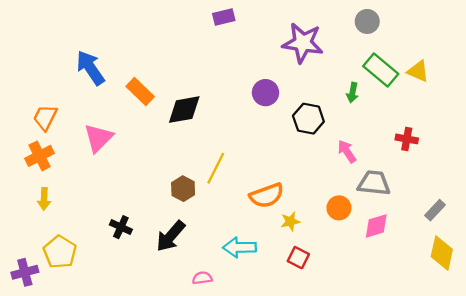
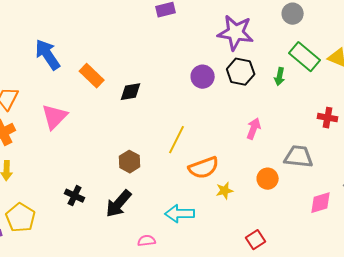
black diamond: (184, 110) -> (131, 92), size x0.7
black hexagon: (308, 119) -> (241, 72), moved
pink arrow: (347, 151) -> (254, 129), moved, turned 55
yellow line: (216, 168) -> (177, 140), moved
pink diamond: (376, 226) -> (321, 203), moved
red square: (298, 258) -> (256, 240), moved, turned 30

